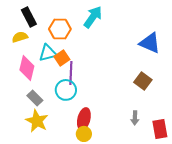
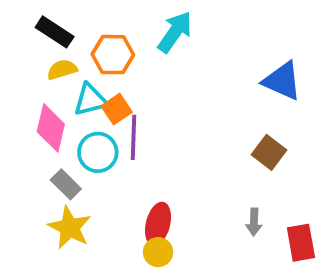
black rectangle: (29, 17) -> (55, 32), turned -30
yellow semicircle: (20, 37) -> (62, 70), moved
cyan circle: (66, 90) -> (98, 152), moved

